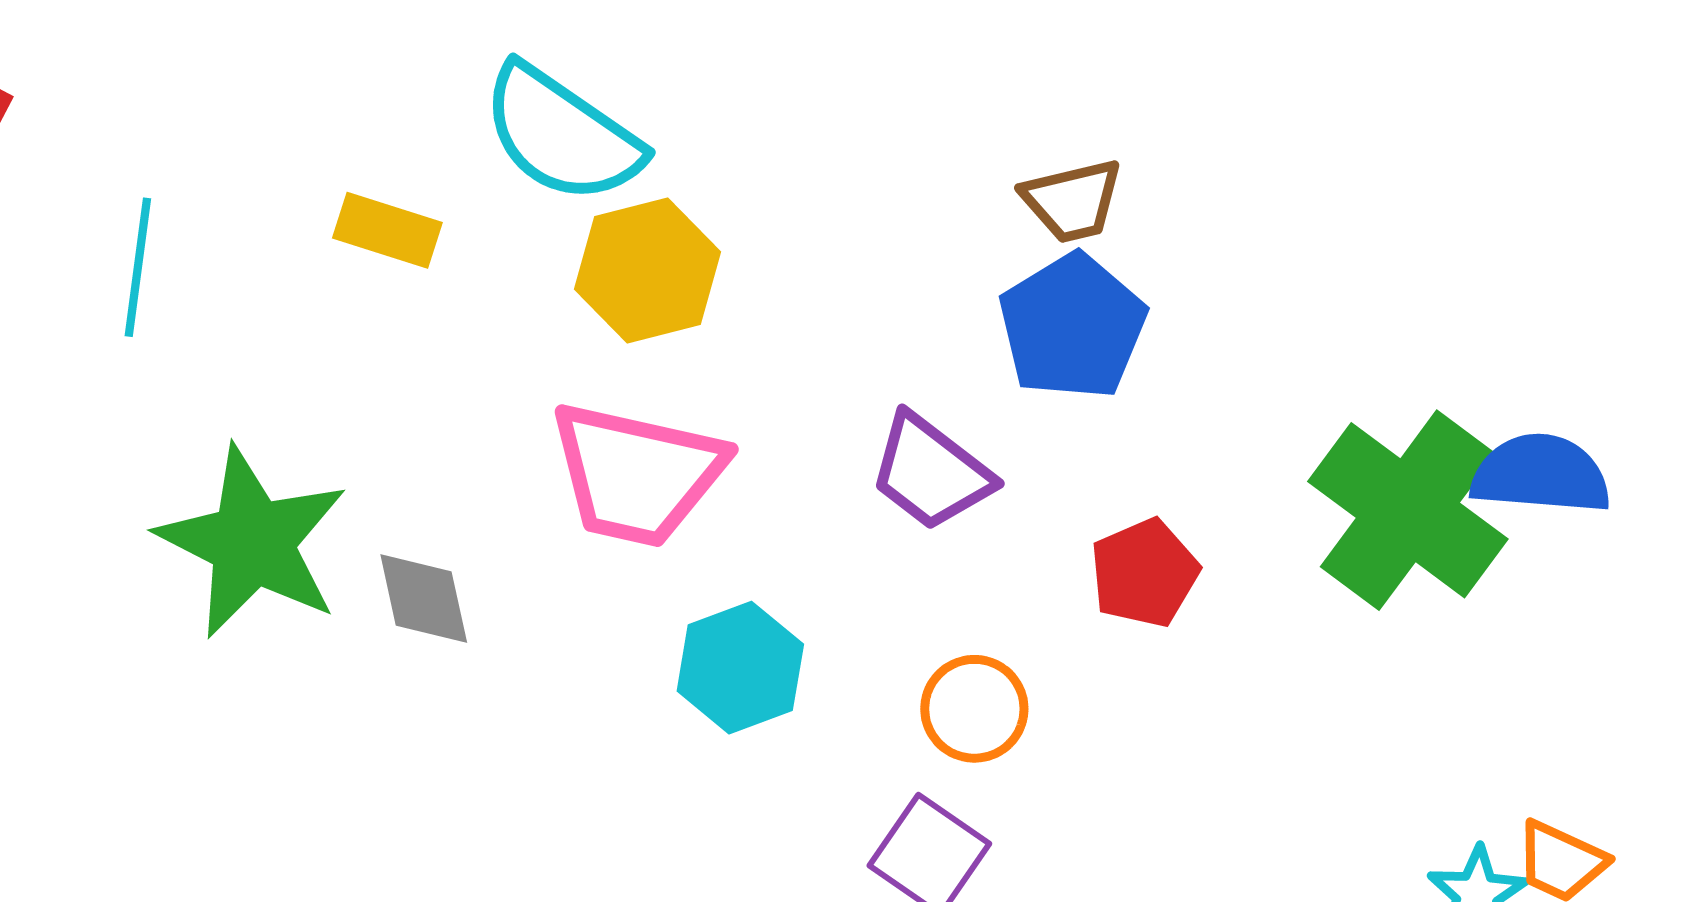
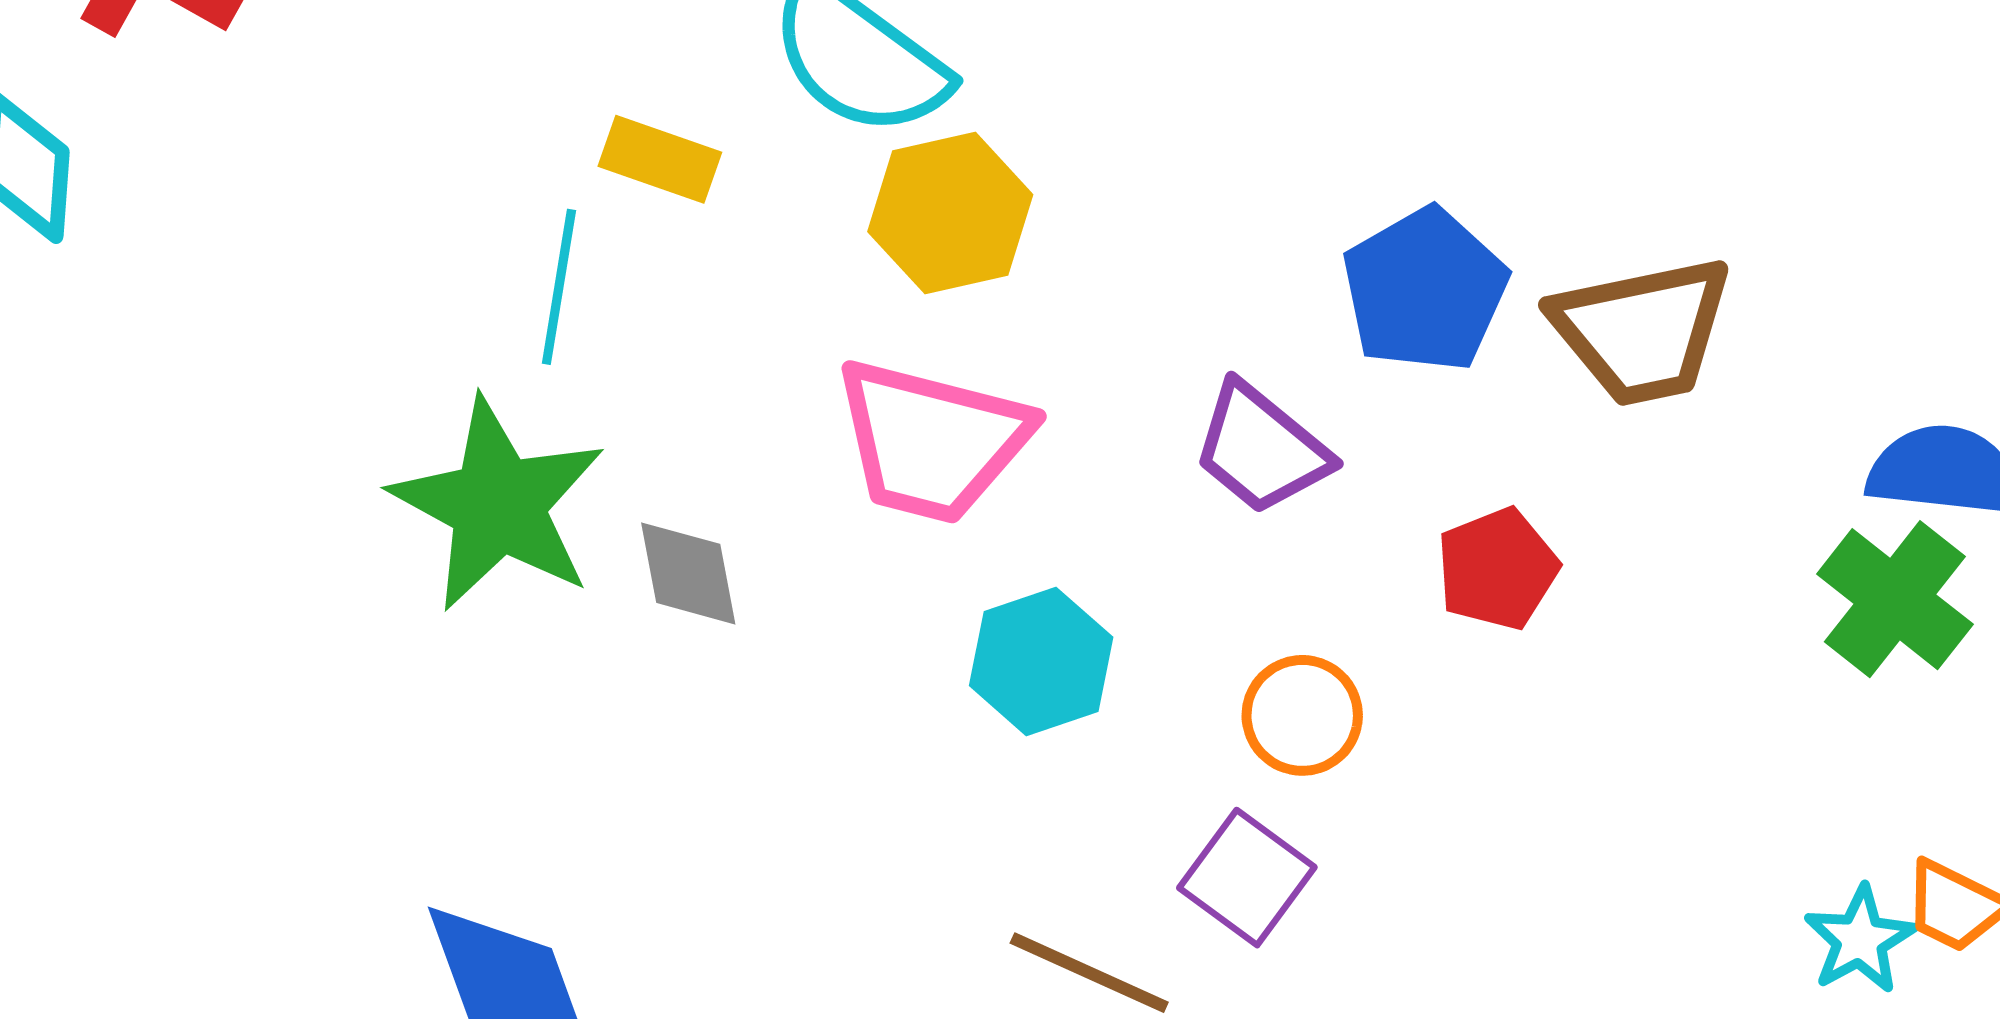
brown trapezoid: (1072, 201) -> (1642, 331), moved, size x1.6
cyan line: (138, 267) -> (559, 287), moved
green cross: (1408, 510) -> (1895, 599), moved, size x0.7

